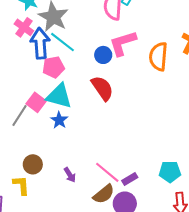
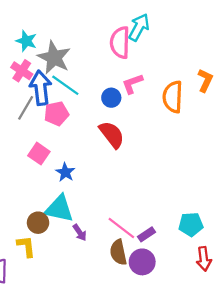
pink L-shape: (123, 43) -> (132, 84), size x0.7
cyan triangle: (59, 96) -> (59, 209), moved
gray line: (19, 115) -> (26, 108), moved
brown semicircle: (104, 194) -> (118, 252), turned 120

